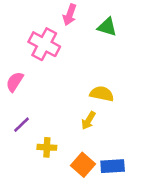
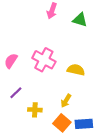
pink cross: (44, 44) -> (44, 60), moved
yellow arrow: (88, 121) -> (66, 101), moved

